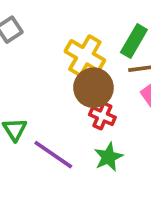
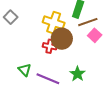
red cross: (102, 116) -> (50, 46), moved

